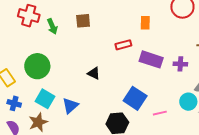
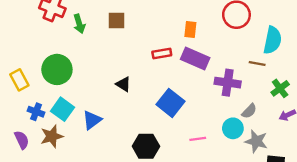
purple rectangle: (151, 59) -> (195, 58), moved
purple cross: (180, 64) -> (228, 83), size x1.5
blue square: (135, 98) -> (171, 103), moved
blue cross: (14, 103) -> (36, 112), moved

